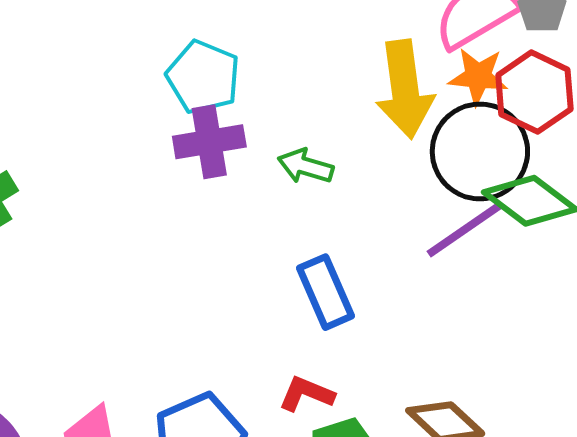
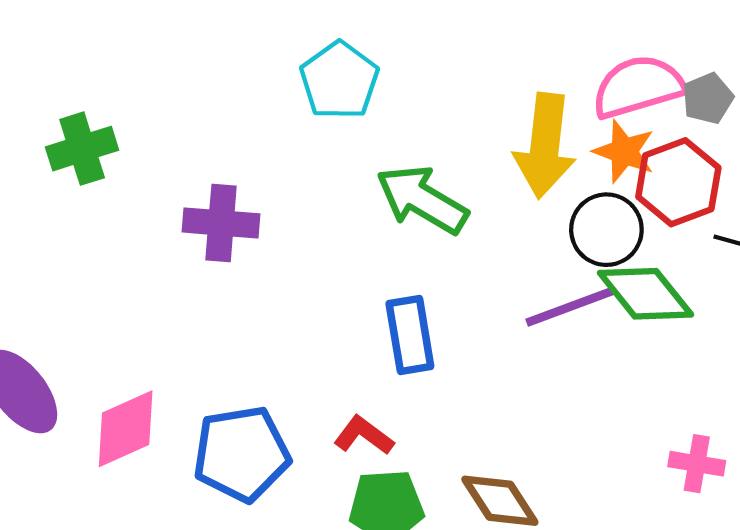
purple cross: (209, 142) -> (221, 223), moved
black circle: (480, 151) -> (606, 230), size x0.7
green arrow: (306, 166) -> (422, 200), size x1.6

